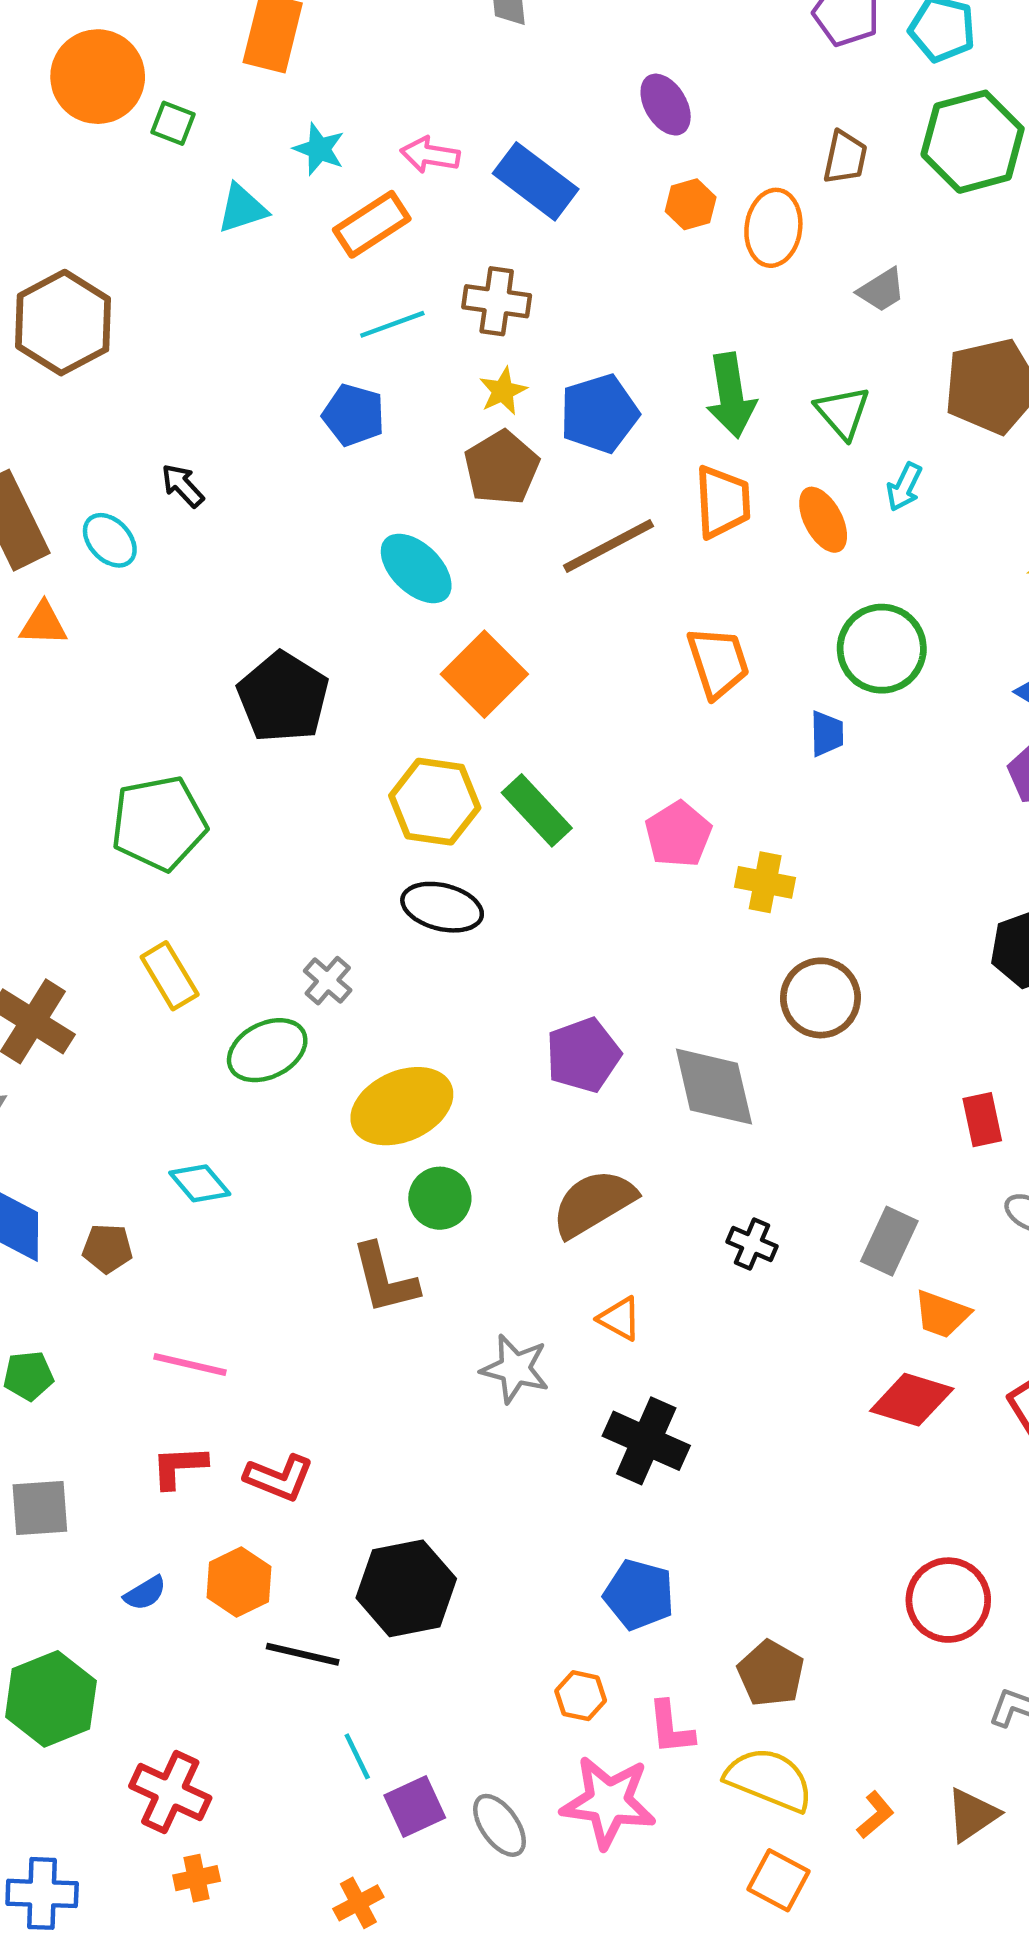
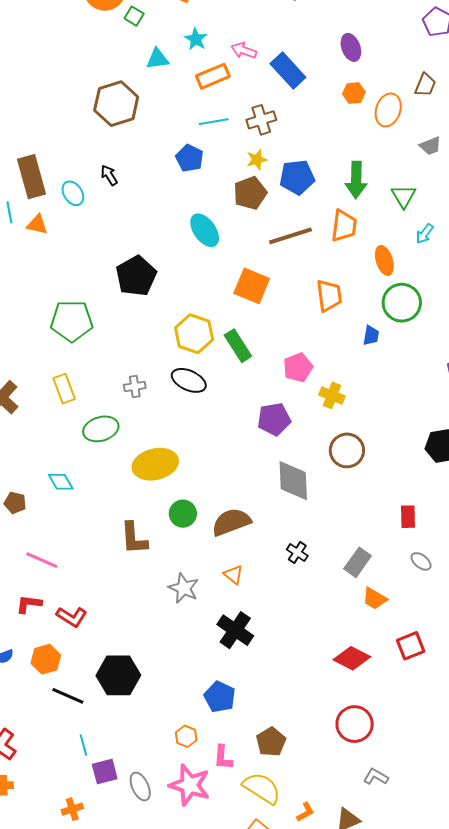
brown cross: (497, 301) -> (261, 120), turned -36
brown hexagon: (63, 323) -> (116, 104), moved
orange ellipse: (823, 520) -> (384, 260), moved
orange square: (484, 674) -> (252, 286), moved, turned -33
gray cross: (328, 981) -> (135, 386), moved, turned 30
purple pentagon: (583, 1055) -> (274, 419), moved
green circle: (440, 1198) -> (183, 514), moved
red diamond: (912, 1400) -> (352, 658), moved

